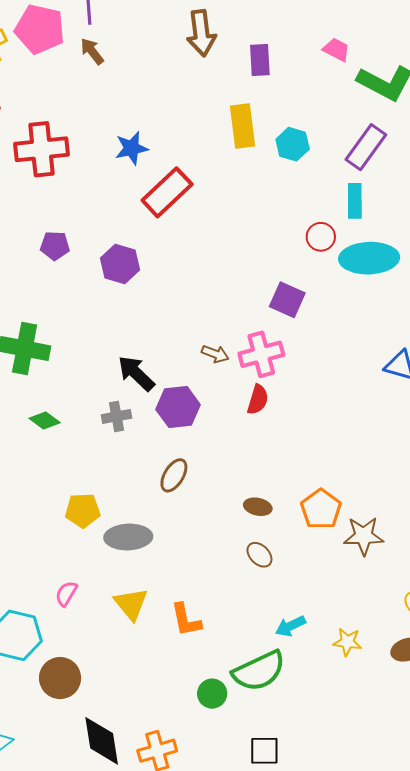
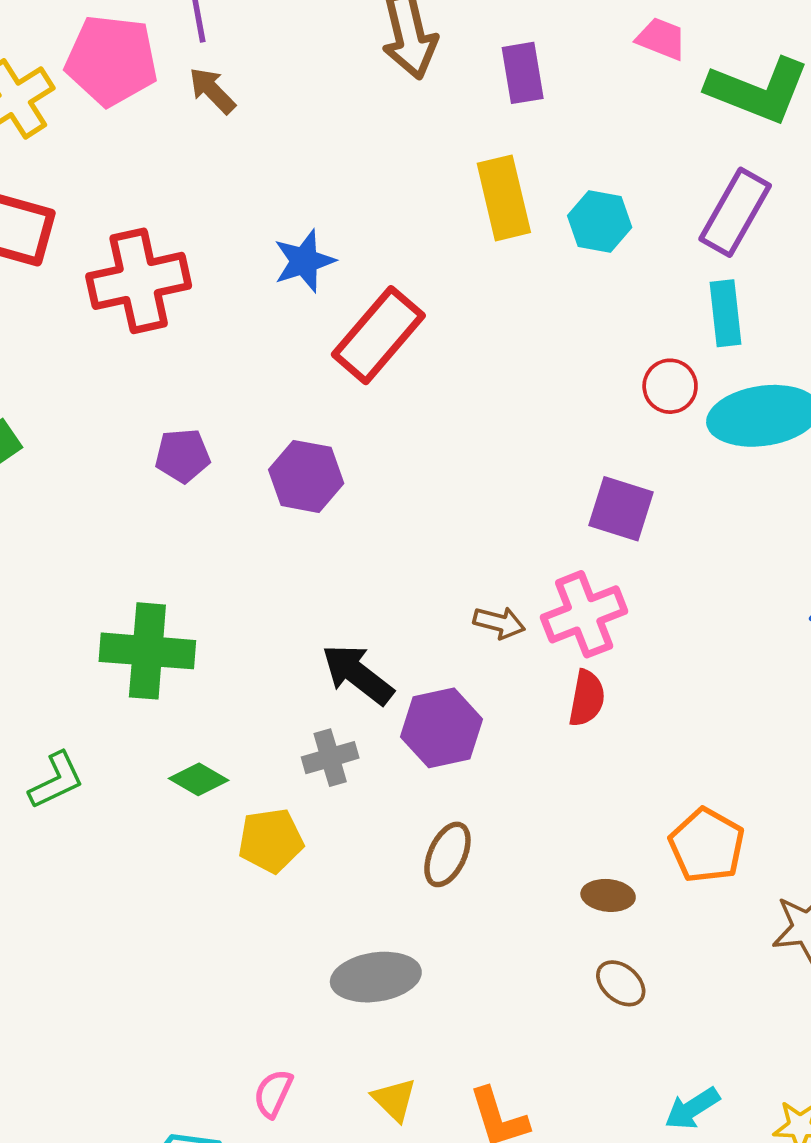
orange pentagon: (321, 509) -> (707, 845), moved
yellow pentagon: (83, 511) -> (271, 841), moved
yellow triangle: (131, 604) -> (394, 1100), size x0.7

